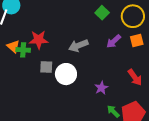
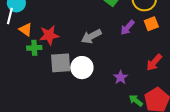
orange triangle: (13, 46) -> (26, 30), moved
gray square: (46, 67) -> (61, 63), size x1.5
red arrow: (135, 77) -> (154, 62), turned 84

